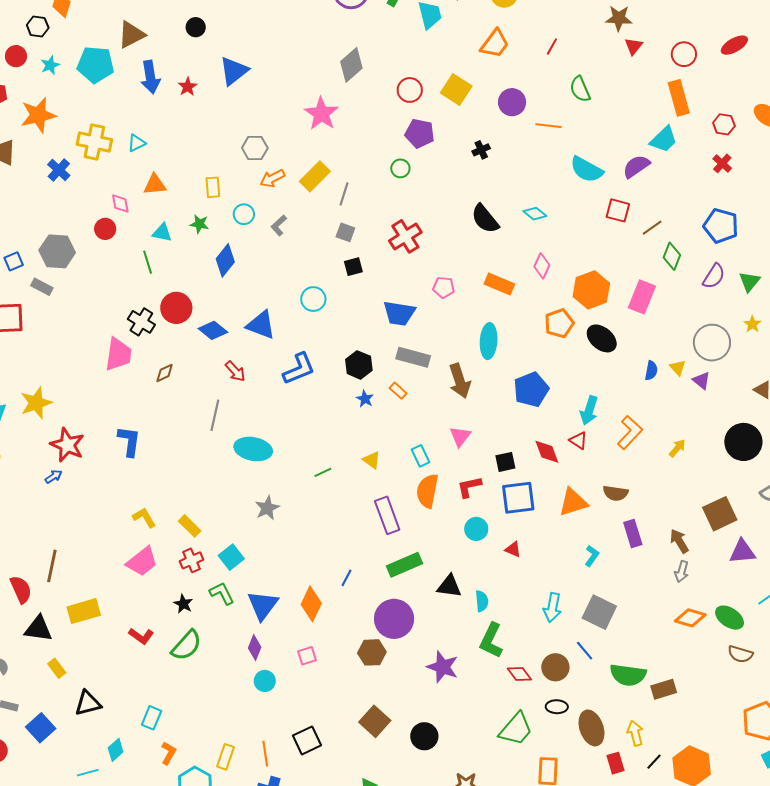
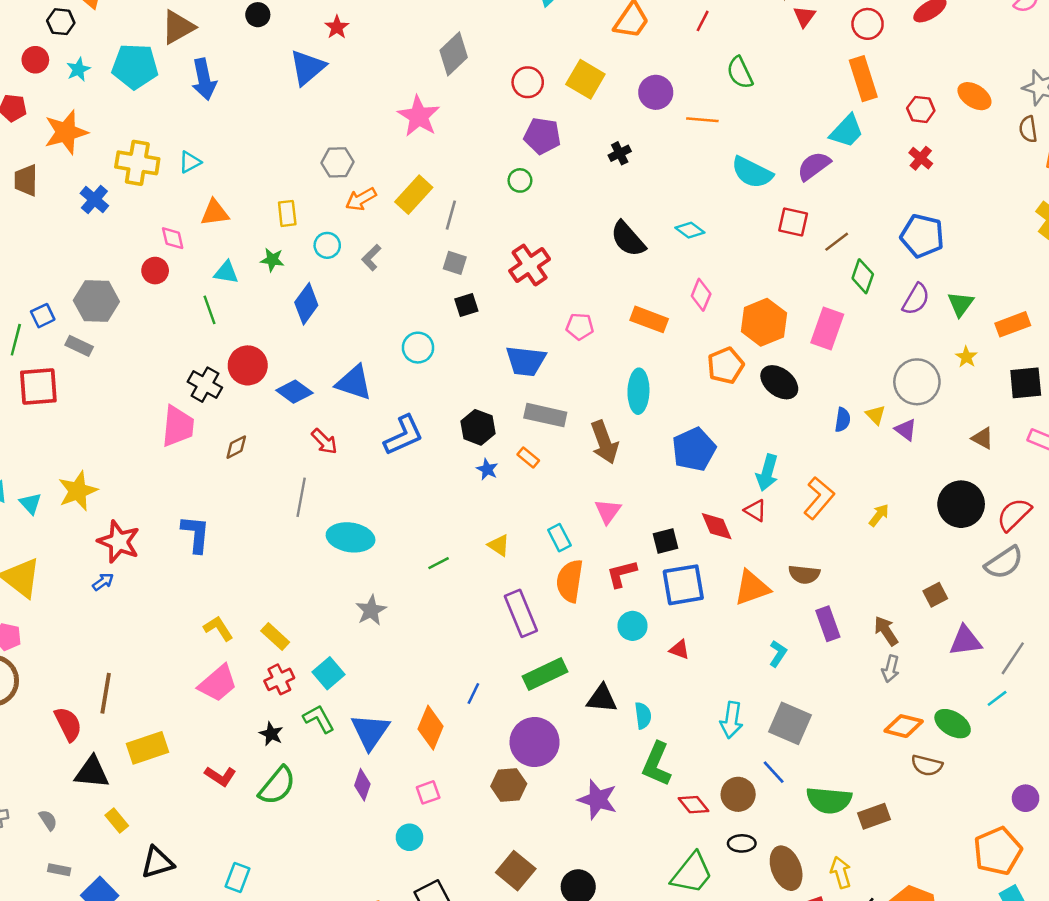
red star: (188, 87) -> (337, 27), moved
brown square: (720, 514) -> (935, 595), size x0.6
brown semicircle: (740, 654) -> (927, 765), moved
cyan circle: (265, 681) -> (409, 837), moved

